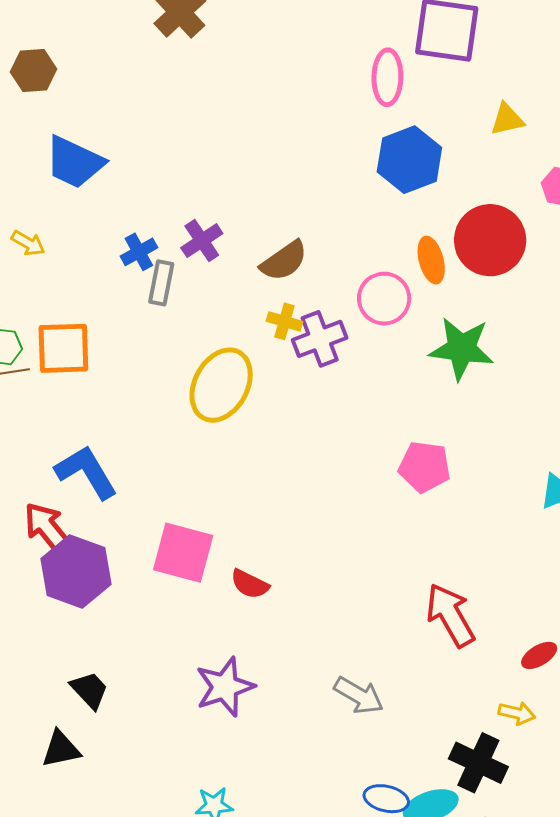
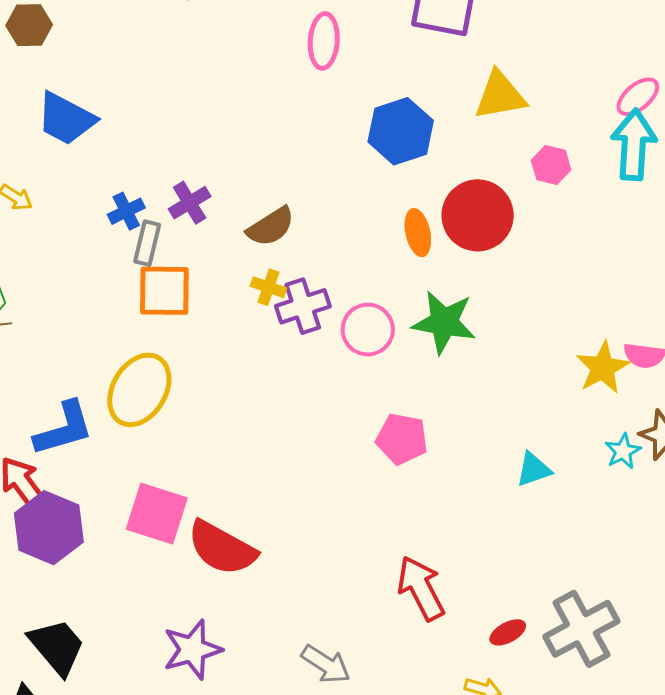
pink ellipse: (387, 77) -> (324, 41), moved
yellow triangle: (507, 119) -> (500, 95), size x1.5
pink circle: (384, 299) -> (368, 330), moved
orange square: (63, 348) -> (164, 291), moved
yellow ellipse: (221, 385) -> (139, 390), moved
blue L-shape: (86, 472) -> (64, 429), turned 102
red semicircle: (250, 584) -> (222, 548), size x1.8
black trapezoid: (89, 690) -> (57, 647), size x1.5

